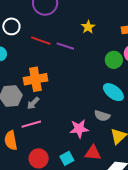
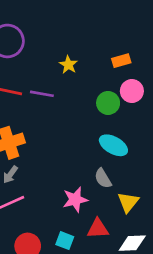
gray semicircle: (102, 116) -> (103, 178), turned 49
cyan square: (67, 158) -> (65, 241), turned -32

